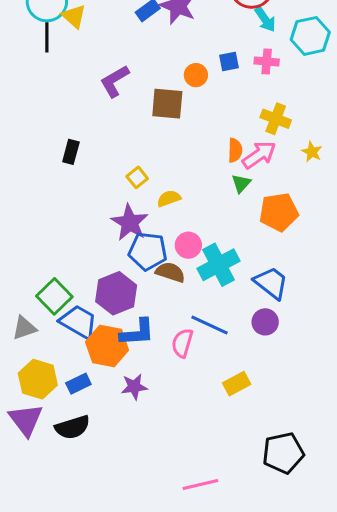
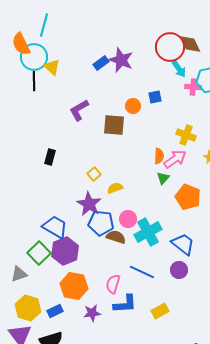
pink cross: (267, 62) -> (193, 87), moved
orange pentagon: (279, 212) -> (188, 197), turned 30
purple hexagon: (116, 293) -> (65, 251), moved
blue trapezoid: (78, 322) -> (55, 227), moved
blue L-shape: (137, 332) -> (125, 304), moved
pink semicircle: (182, 343) -> (113, 284), moved

